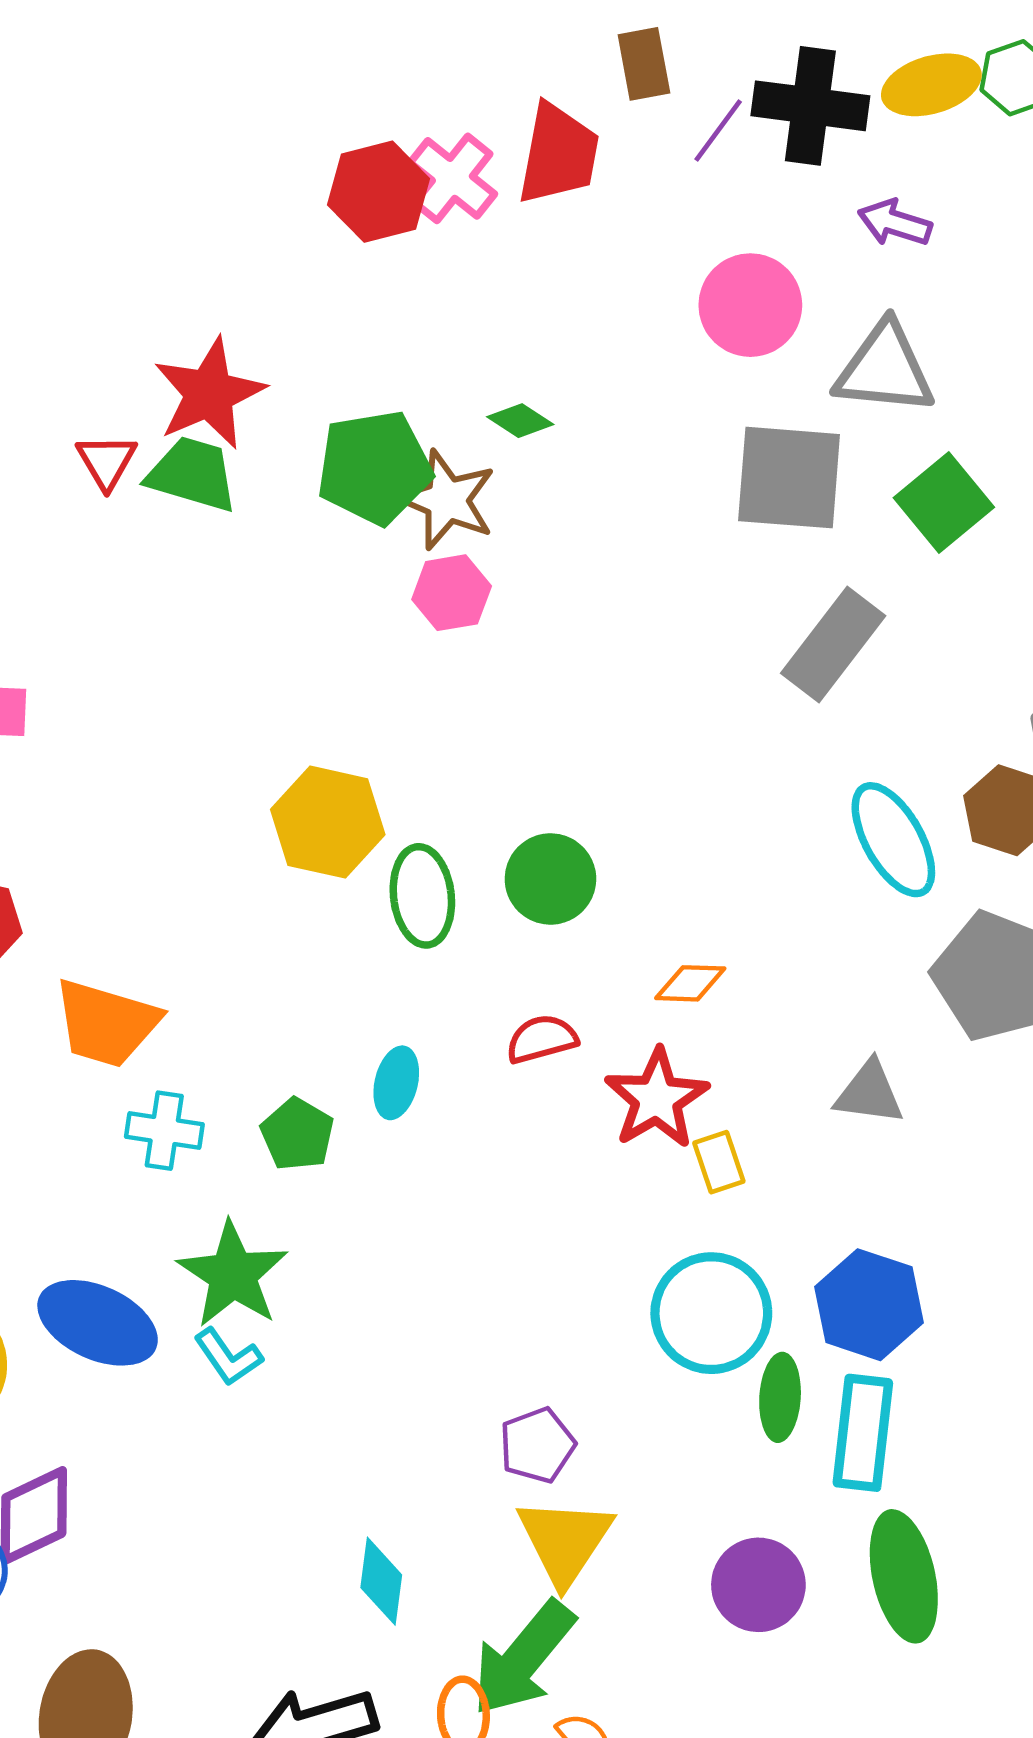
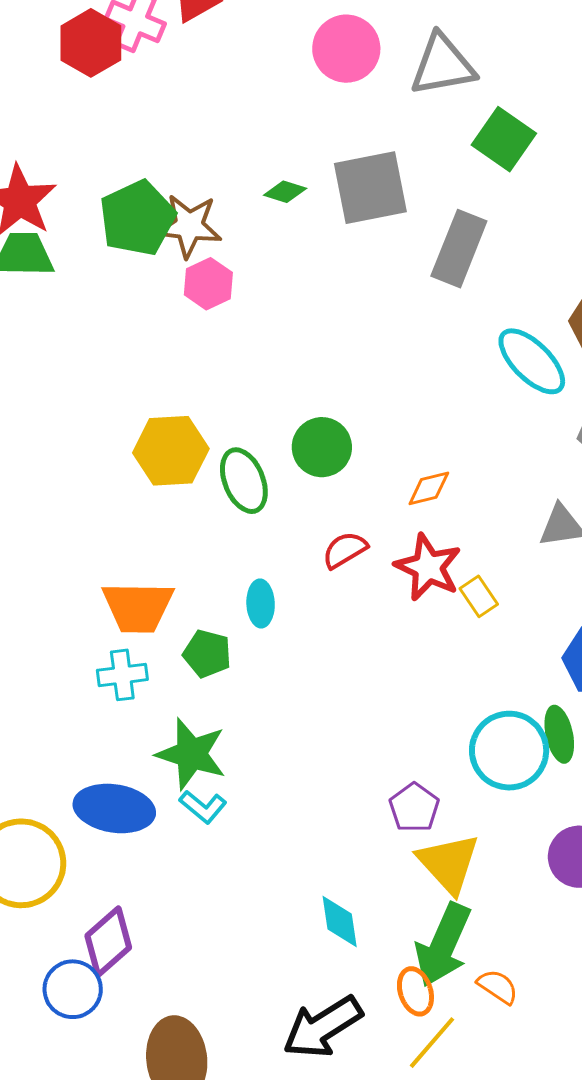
green diamond: (520, 421) -> (285, 192), moved
gray square: (789, 478) -> (370, 188), moved
orange trapezoid: (106, 1023) -> (138, 607), moved
cyan circle: (711, 1313) -> (509, 751), moved

